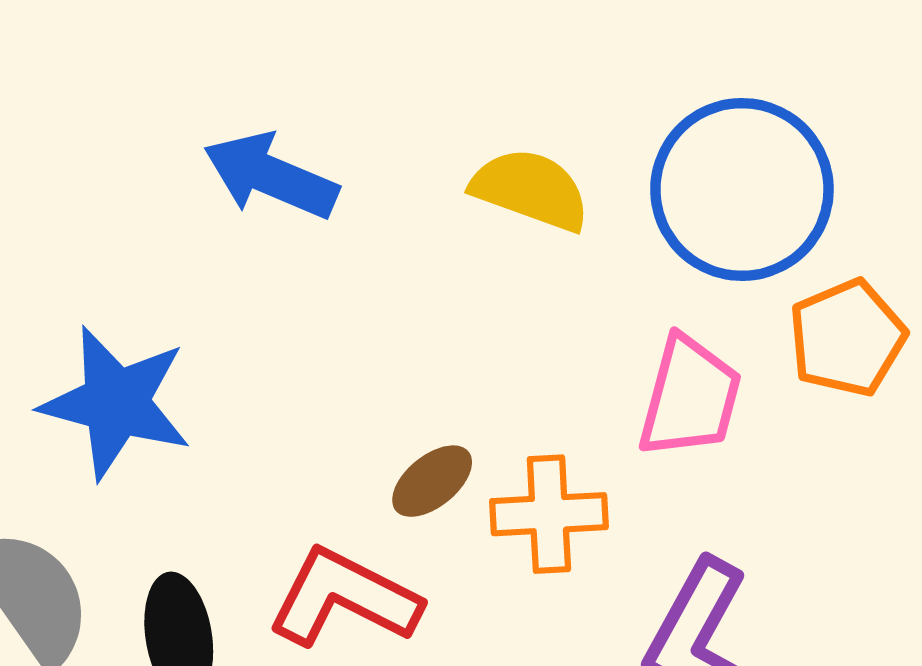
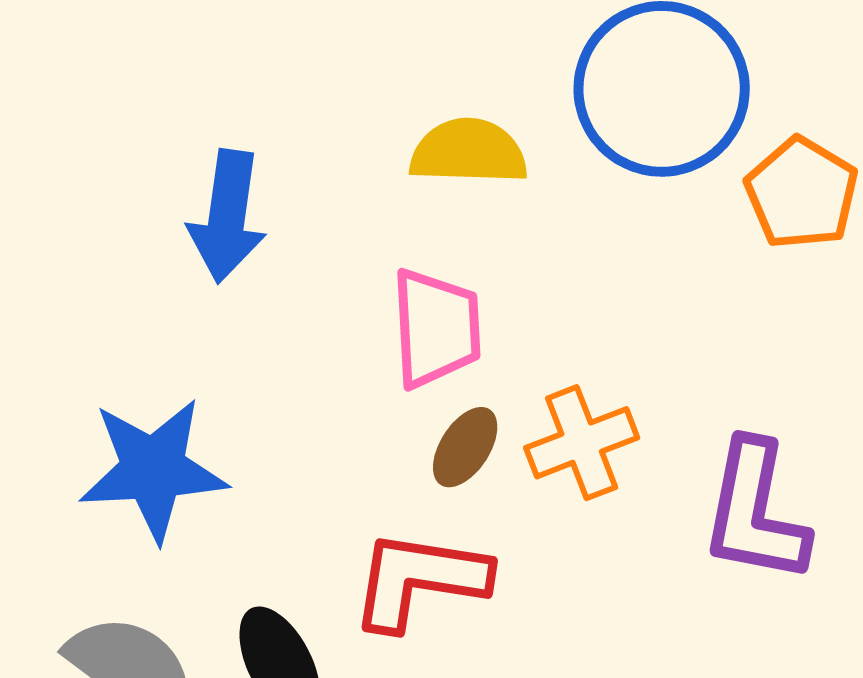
blue arrow: (271, 176) -> (227, 216), turned -87
pink trapezoid: (690, 397) -> (436, 328), moved

